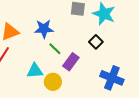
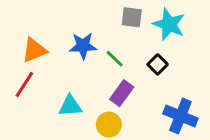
green line: (55, 49) -> (115, 59), moved
yellow circle: (53, 82) -> (109, 125), moved

